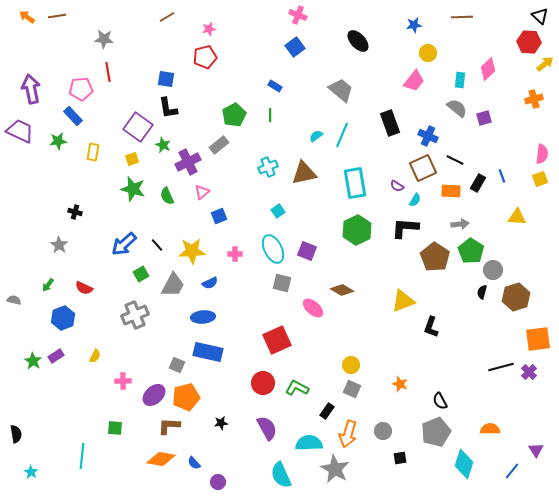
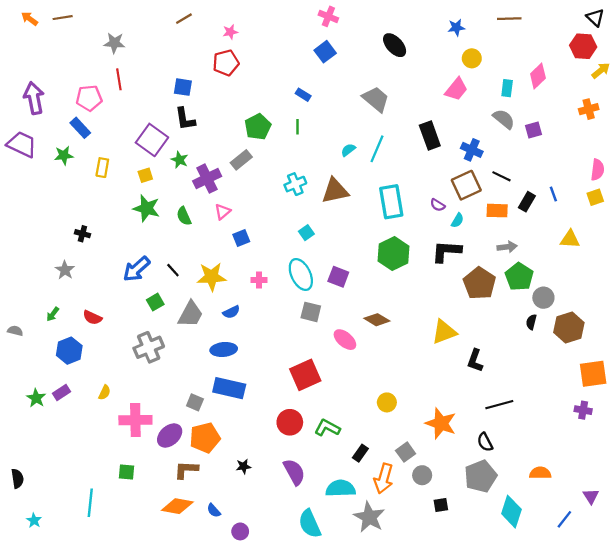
black line: (501, 367) -> (499, 405), moved
purple cross: (529, 372) -> (583, 410), turned -35
pink cross: (123, 381) -> (135, 420), size x1.8
orange star: (400, 384) -> (441, 423), size x1.8
gray square: (352, 389) -> (406, 452), moved, turned 30

